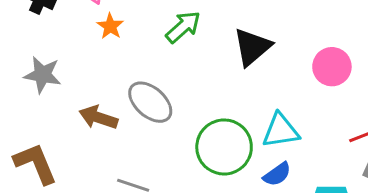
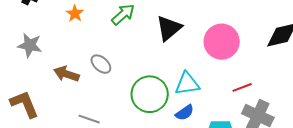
pink circle: (332, 67) -> (222, 42), size x1.4
gray ellipse: (150, 102) -> (101, 64), size x0.7

